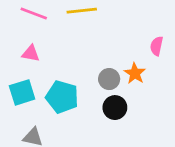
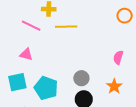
orange star: (135, 73) -> (114, 86), moved

